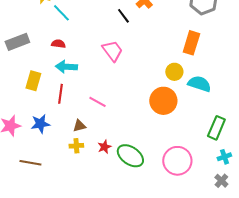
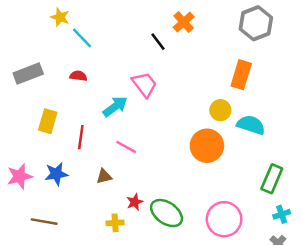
cyan arrow: (66, 67) -> (115, 107), moved, turned 140
yellow cross: (76, 146) -> (115, 223), moved

